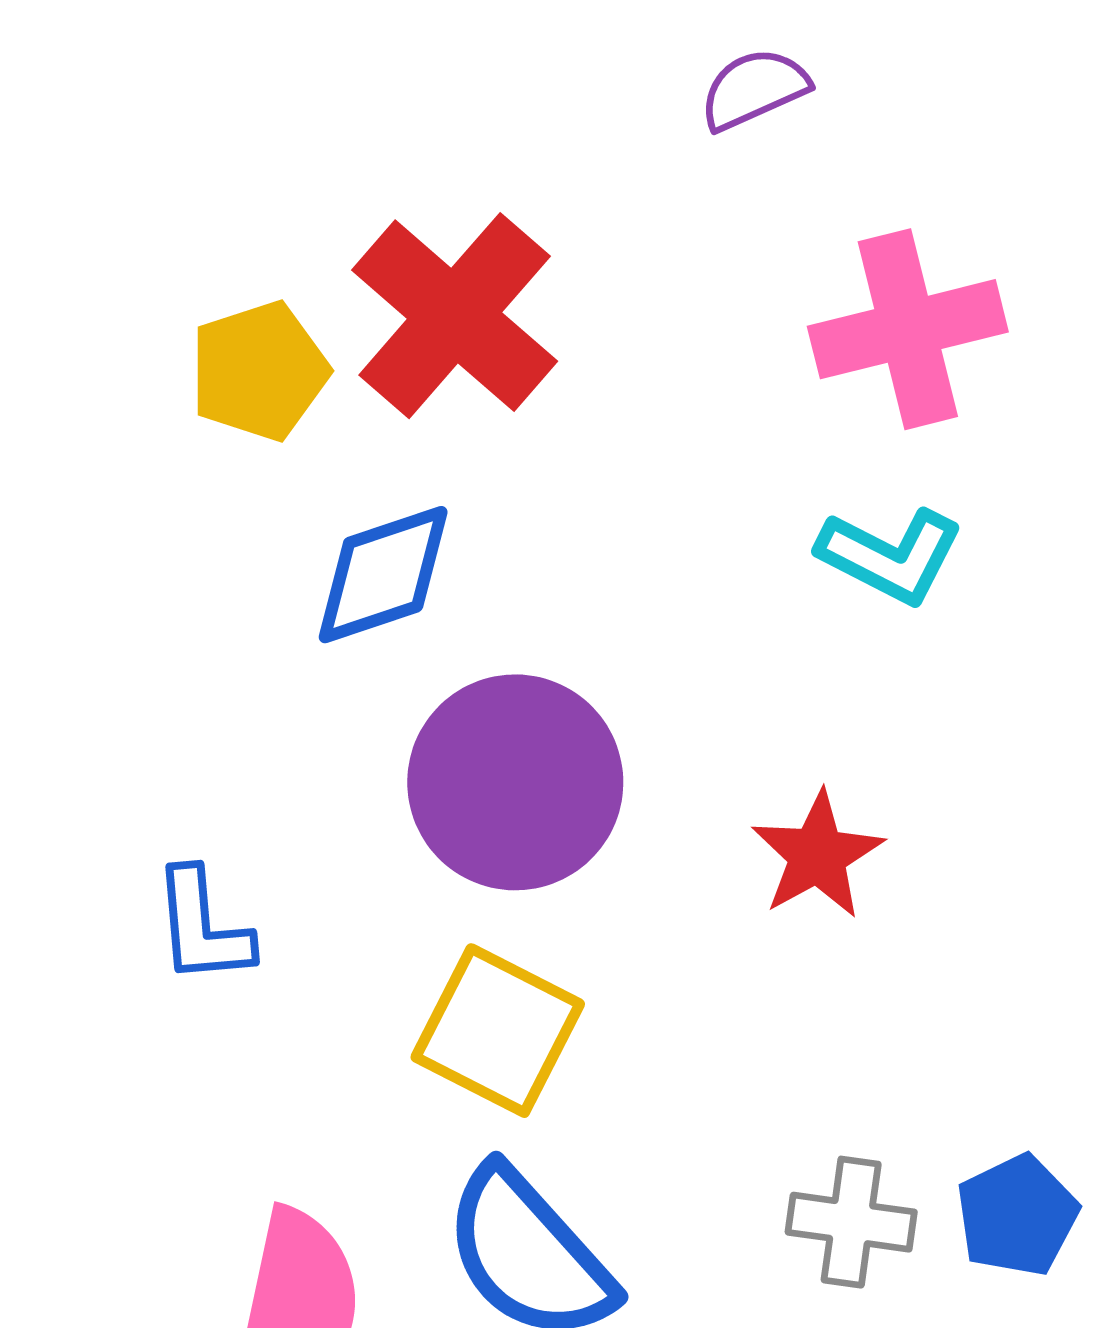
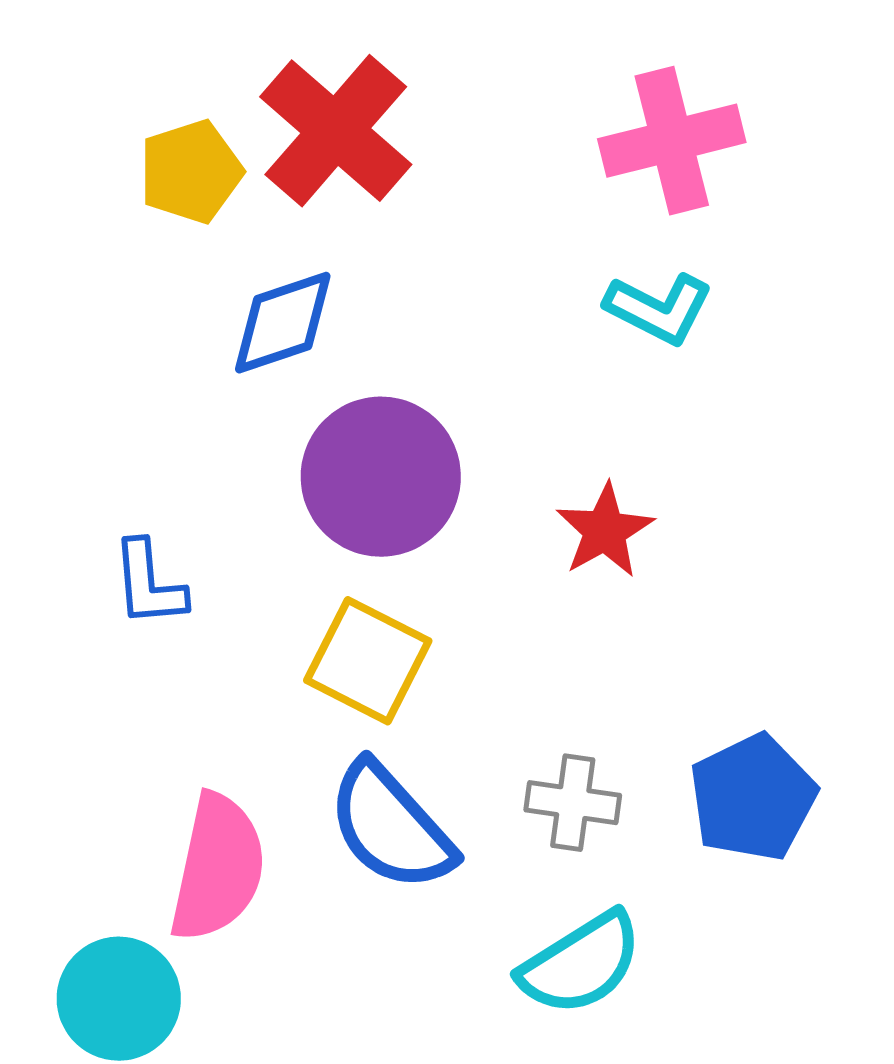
blue pentagon: (1017, 1215) -> (753, 798), size x1.4
gray cross: (851, 1222) -> (573, 803), moved

